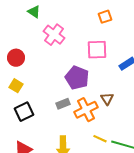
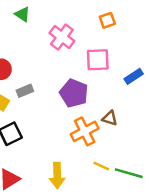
pink cross: (54, 35) -> (62, 37), moved
brown triangle: (107, 99) -> (110, 118), turned -40
gray rectangle: (63, 104) -> (25, 91), moved

